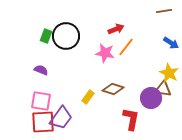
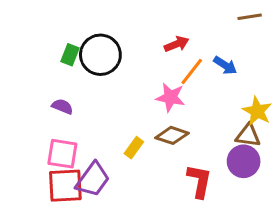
blue arrow: (171, 43) -> (225, 65), moved
pink star: (105, 53) -> (170, 97), moved
purple circle: (151, 98) -> (244, 161), moved

